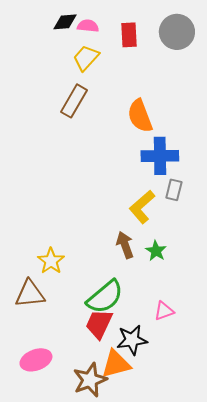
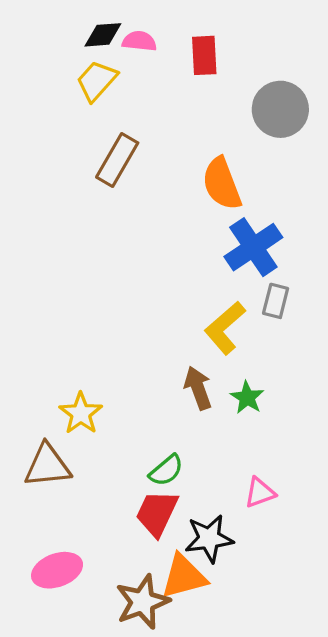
gray circle: (177, 32) -> (280, 109), moved
yellow trapezoid: (86, 58) -> (97, 81), moved
blue cross: (160, 156) -> (253, 247), turned -33
green semicircle: (105, 297) -> (166, 470), size x0.6

